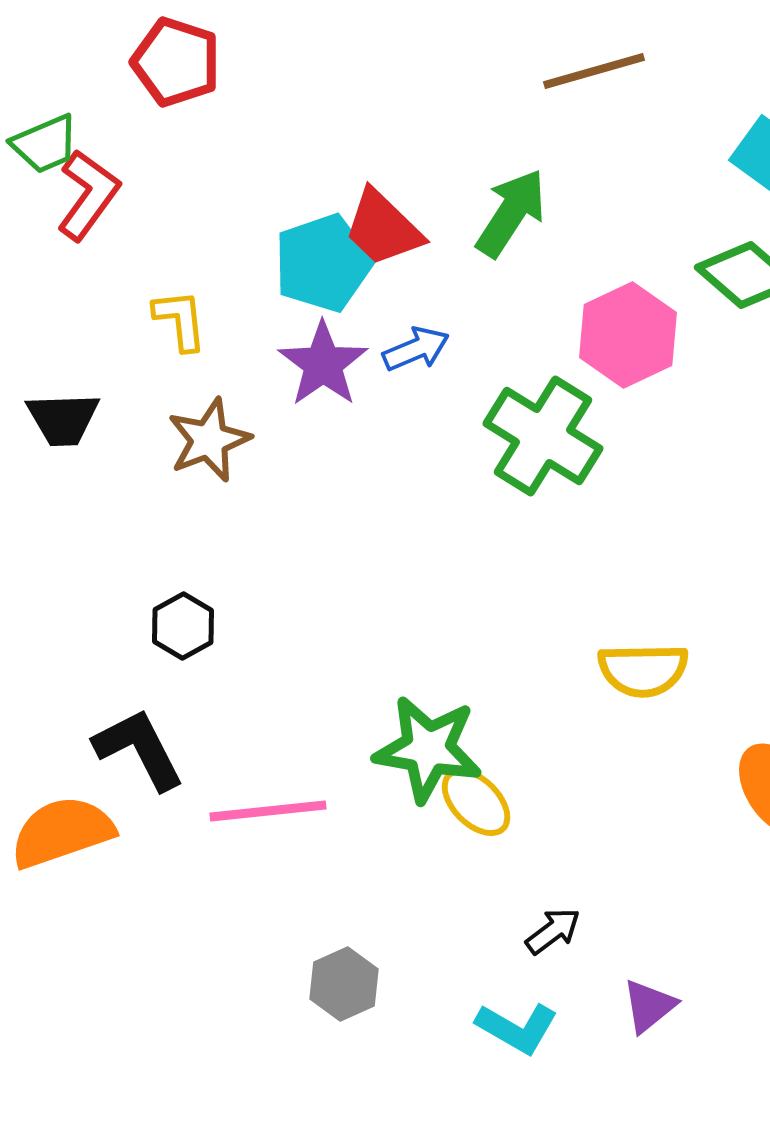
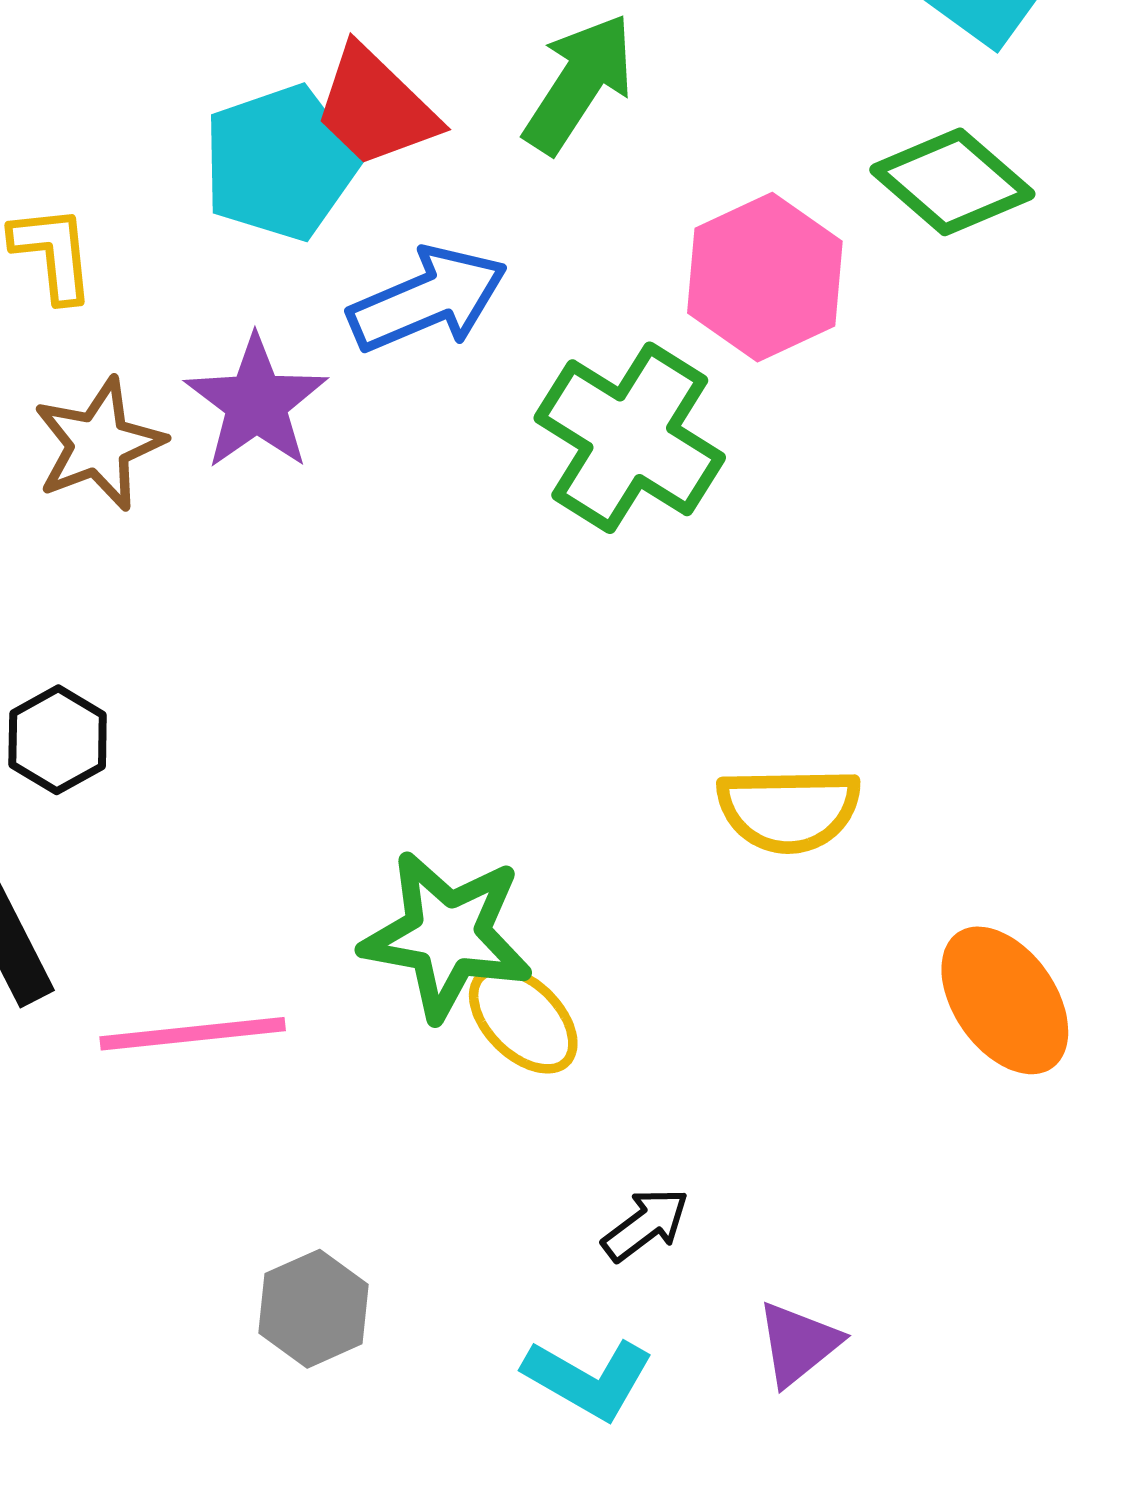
blue arrow: (416, 349) -> (428, 299), size x1.5
purple star: (323, 364) -> (256, 403), moved

